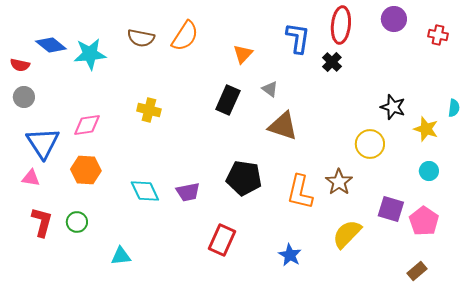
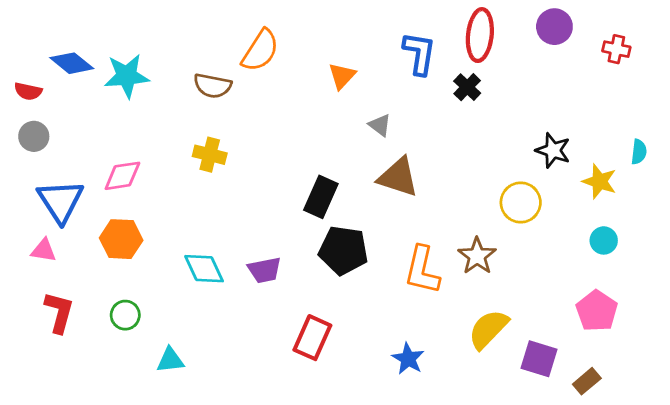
brown semicircle: (141, 38) -> (212, 86), moved
black rectangle: (228, 100) -> (321, 197), moved
purple square: (391, 209) -> (539, 359), moved
green circle: (77, 222) -> (125, 315), moved

